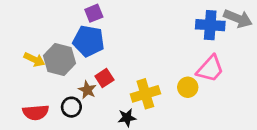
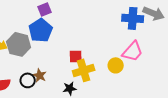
blue pentagon: (89, 41) -> (41, 30), turned 30
red square: (104, 78) -> (76, 56), moved, turned 32
brown star: (87, 90) -> (40, 75), moved

